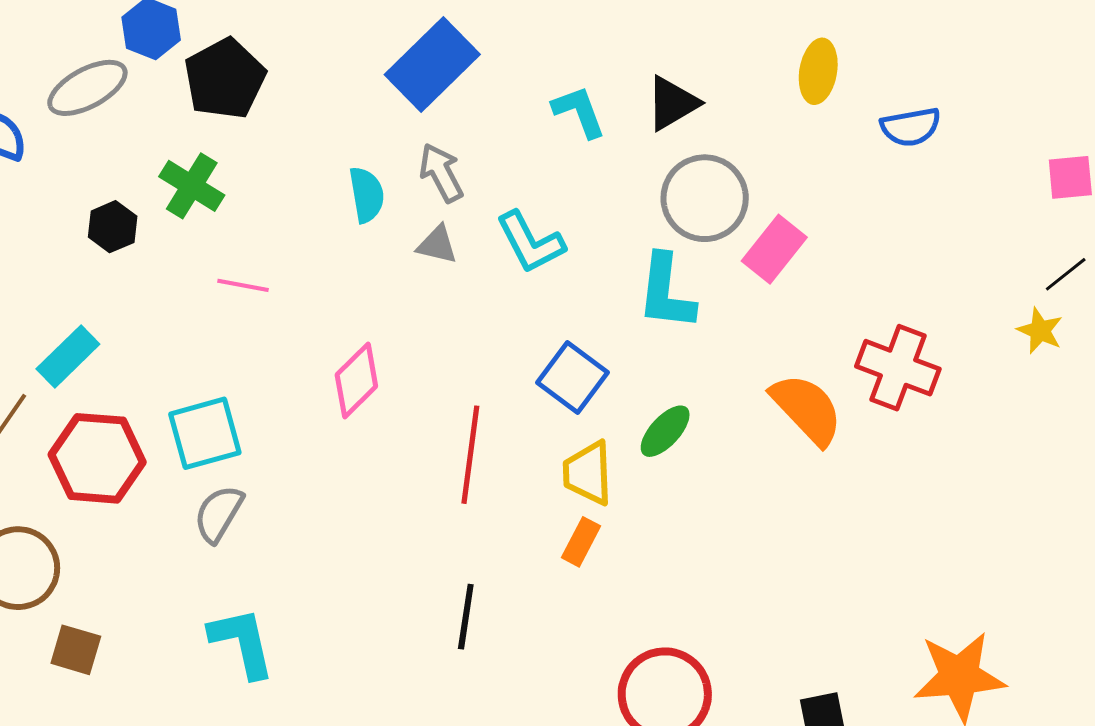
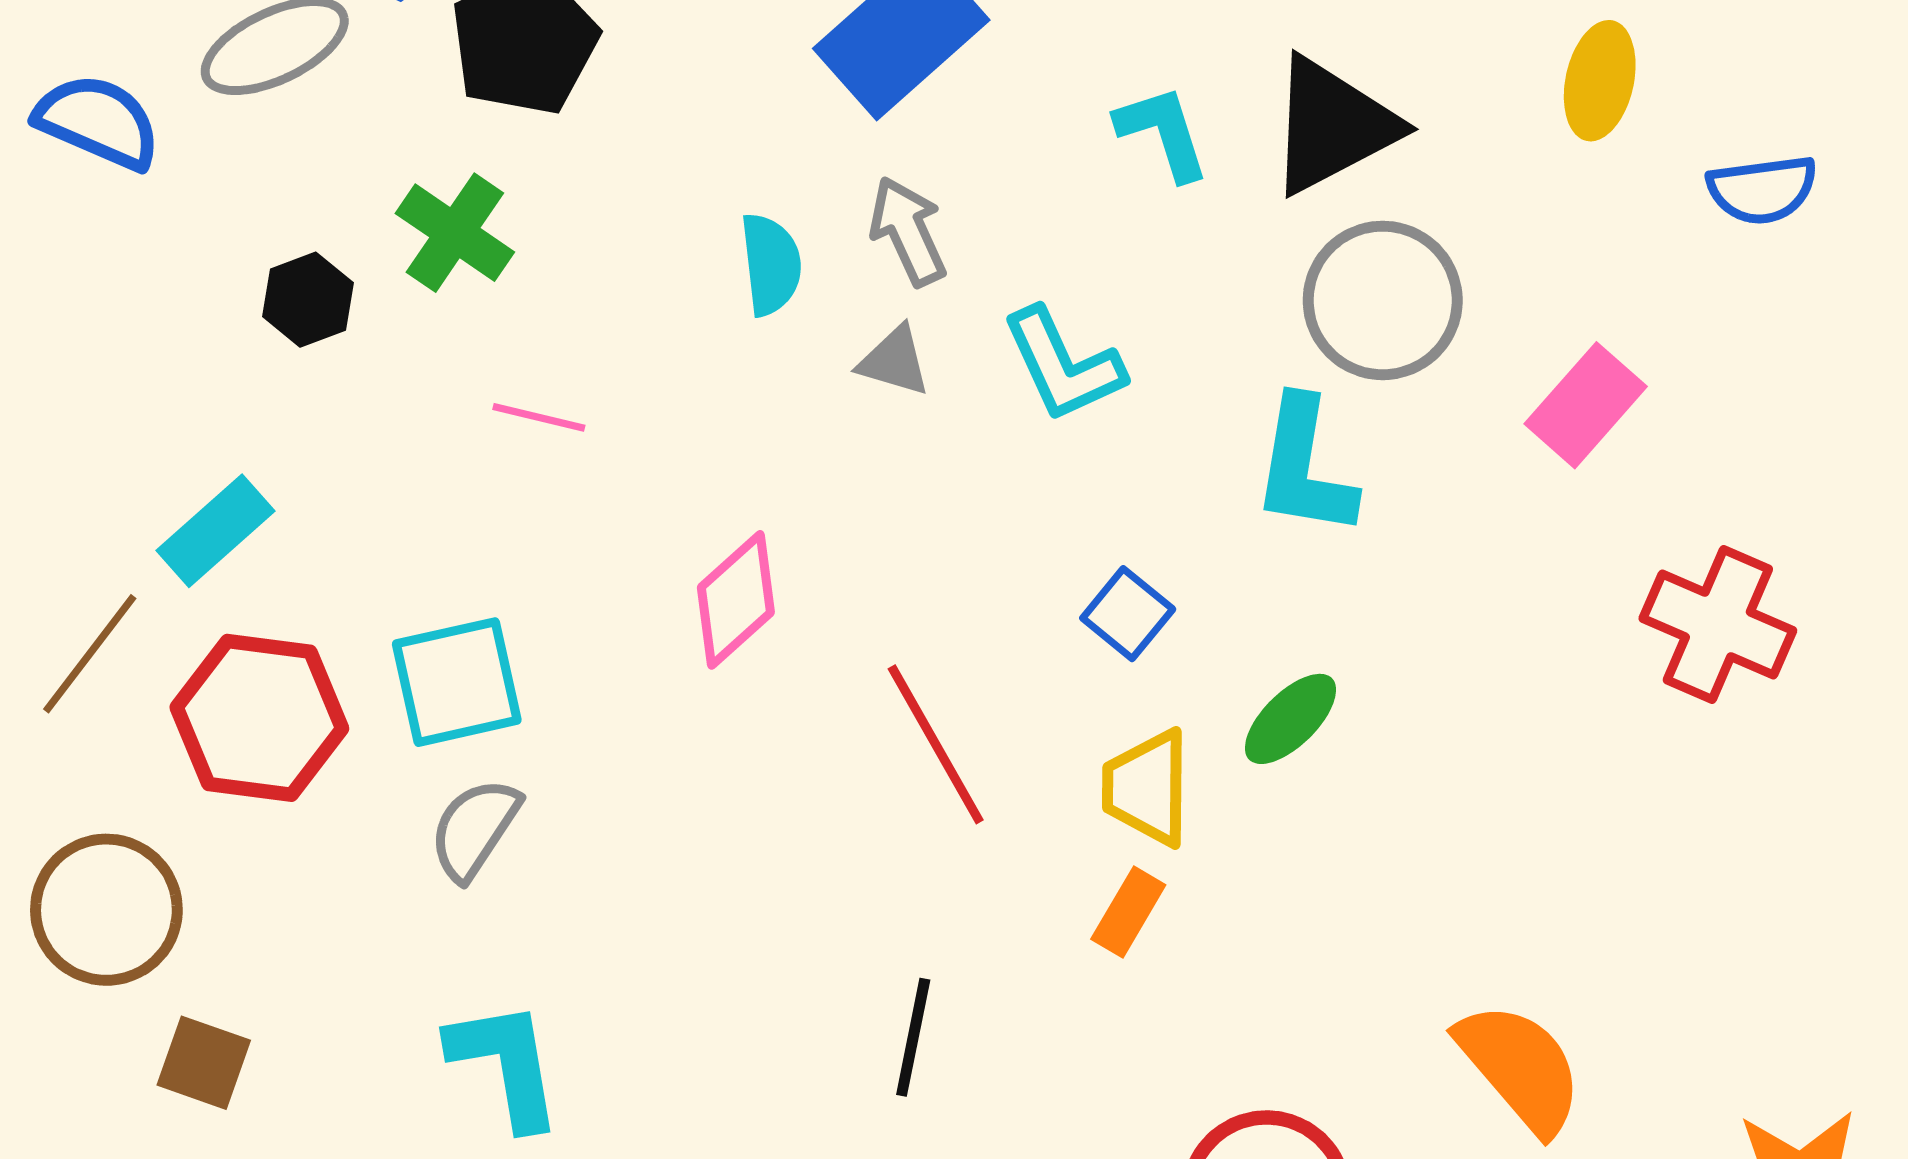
black triangle: (672, 103) -> (1333, 126), size x1.4
pink rectangle: (774, 249) -> (1586, 405), moved
blue square: (573, 378) -> (1128, 614), size x0.7
orange semicircle: (807, 409) -> (1520, 1068), moved
red line: (470, 455) -> (936, 744), turned -40

